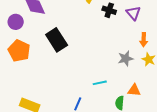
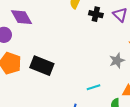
black rectangle: (57, 40) -> (42, 66), moved, turned -30

